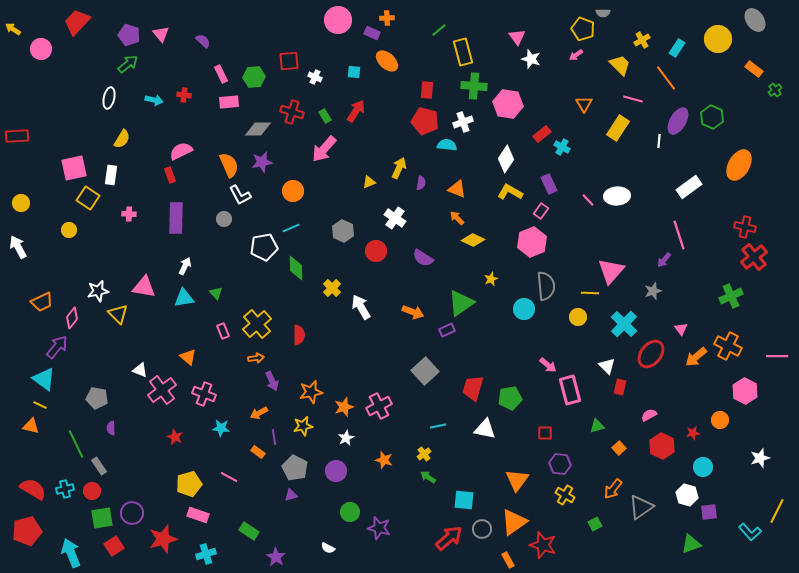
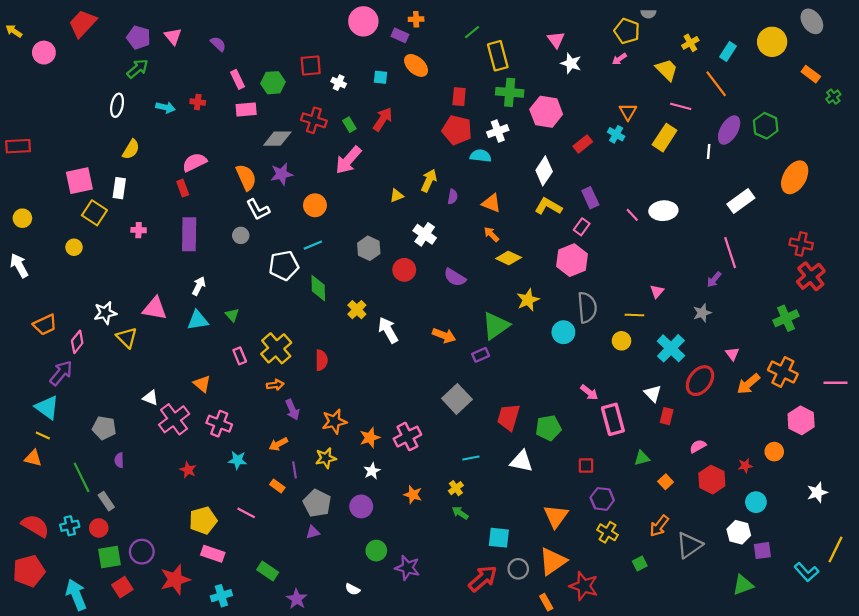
cyan cross: (562, 147) -> (616, 134), moved
pink triangle: (611, 271) -> (657, 291), size x0.5
yellow star: (491, 279) -> (528, 300), size x1.5

